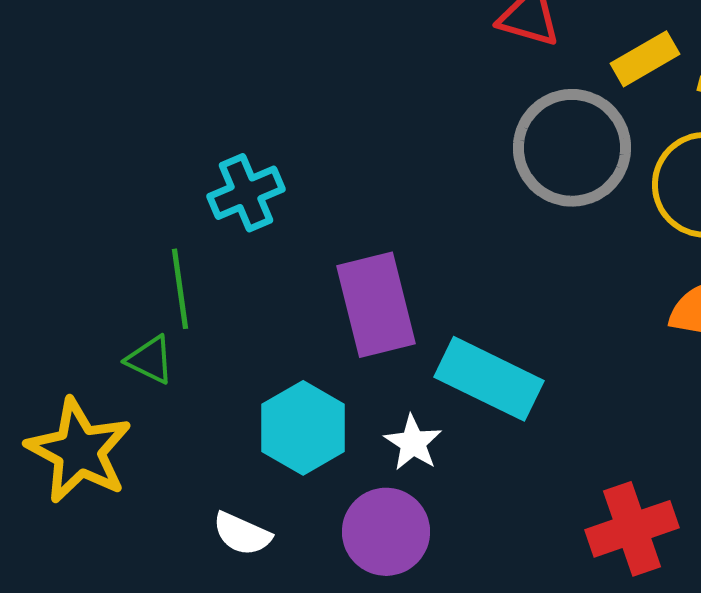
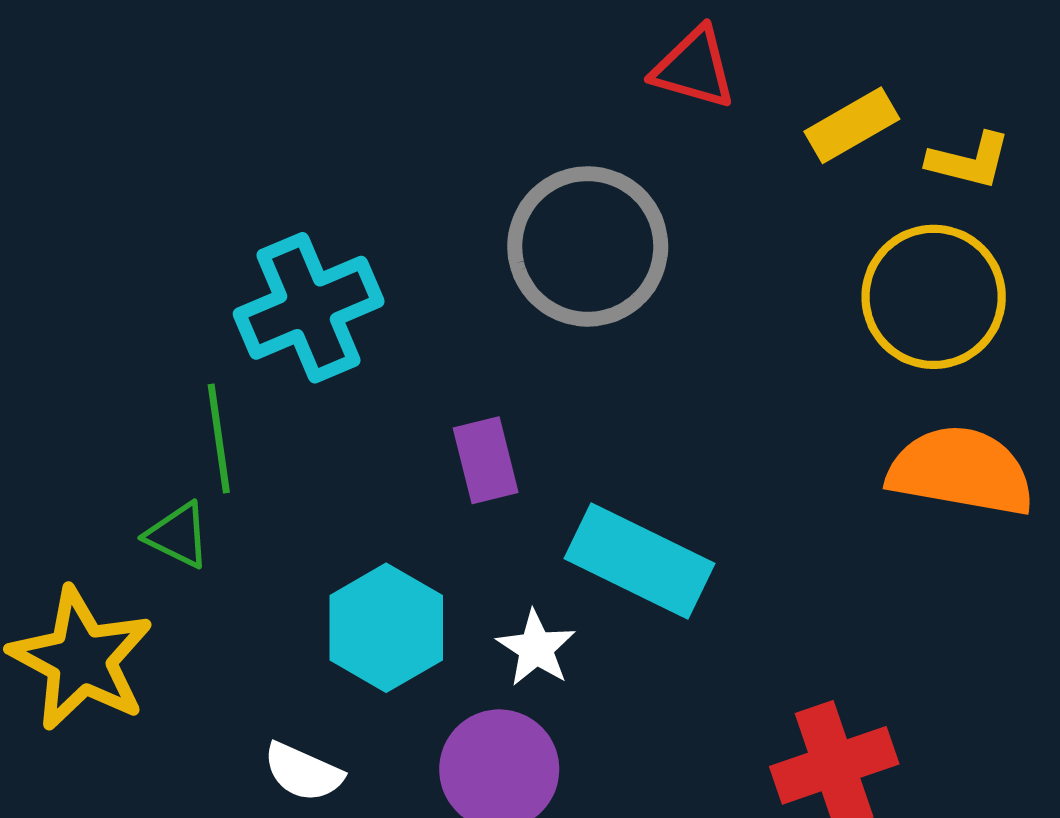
gray circle: (572, 148) -> (588, 246), moved
cyan cross: (246, 193) -> (309, 308), size x1.4
purple rectangle: (376, 305) -> (486, 460), size x0.6

